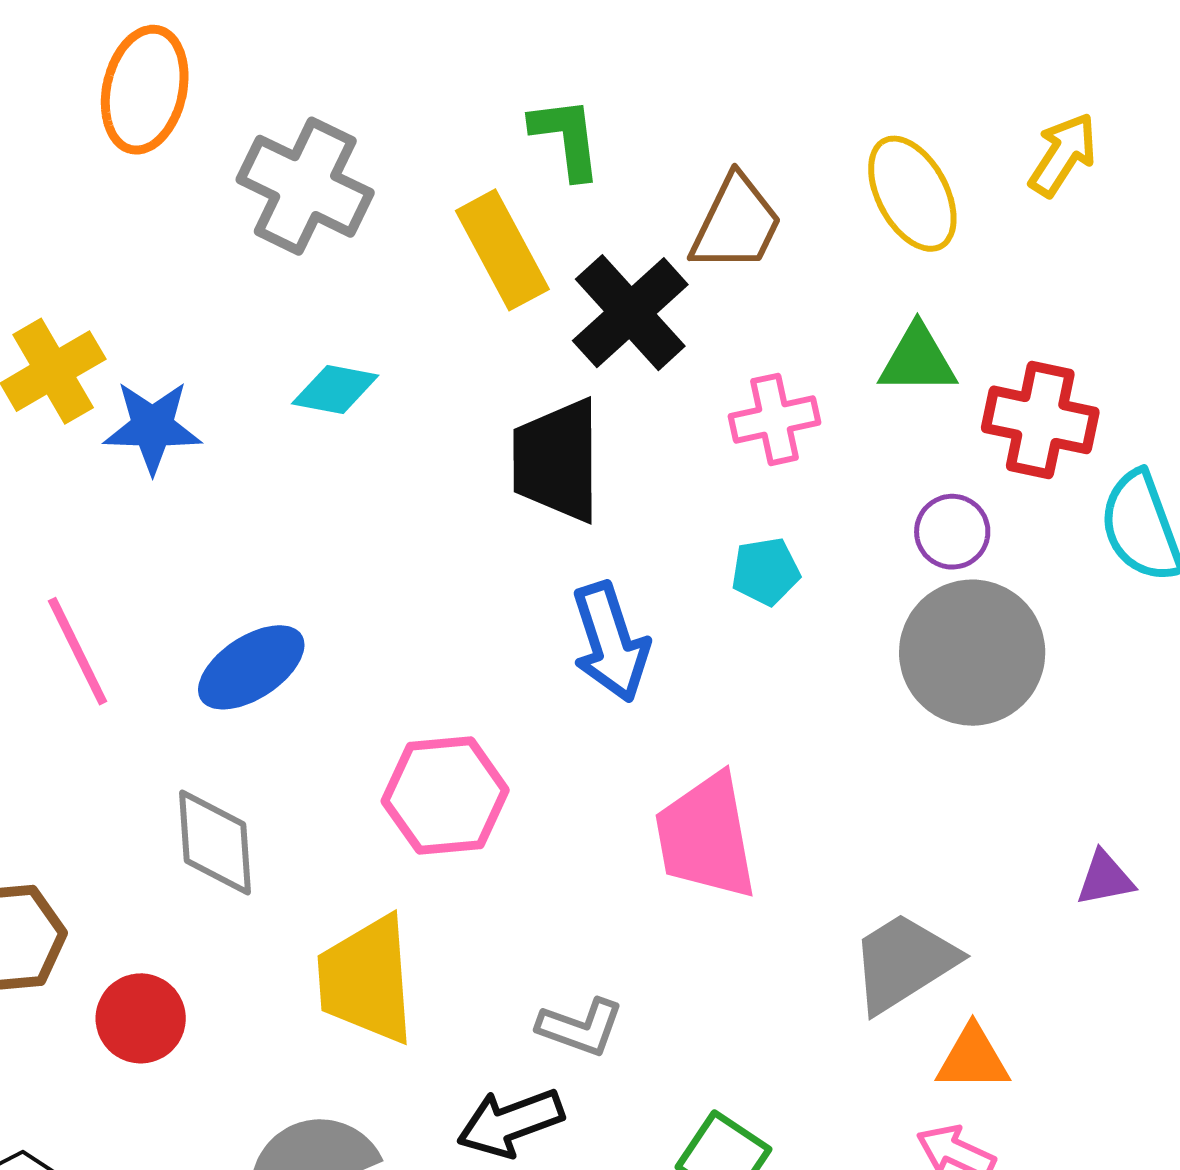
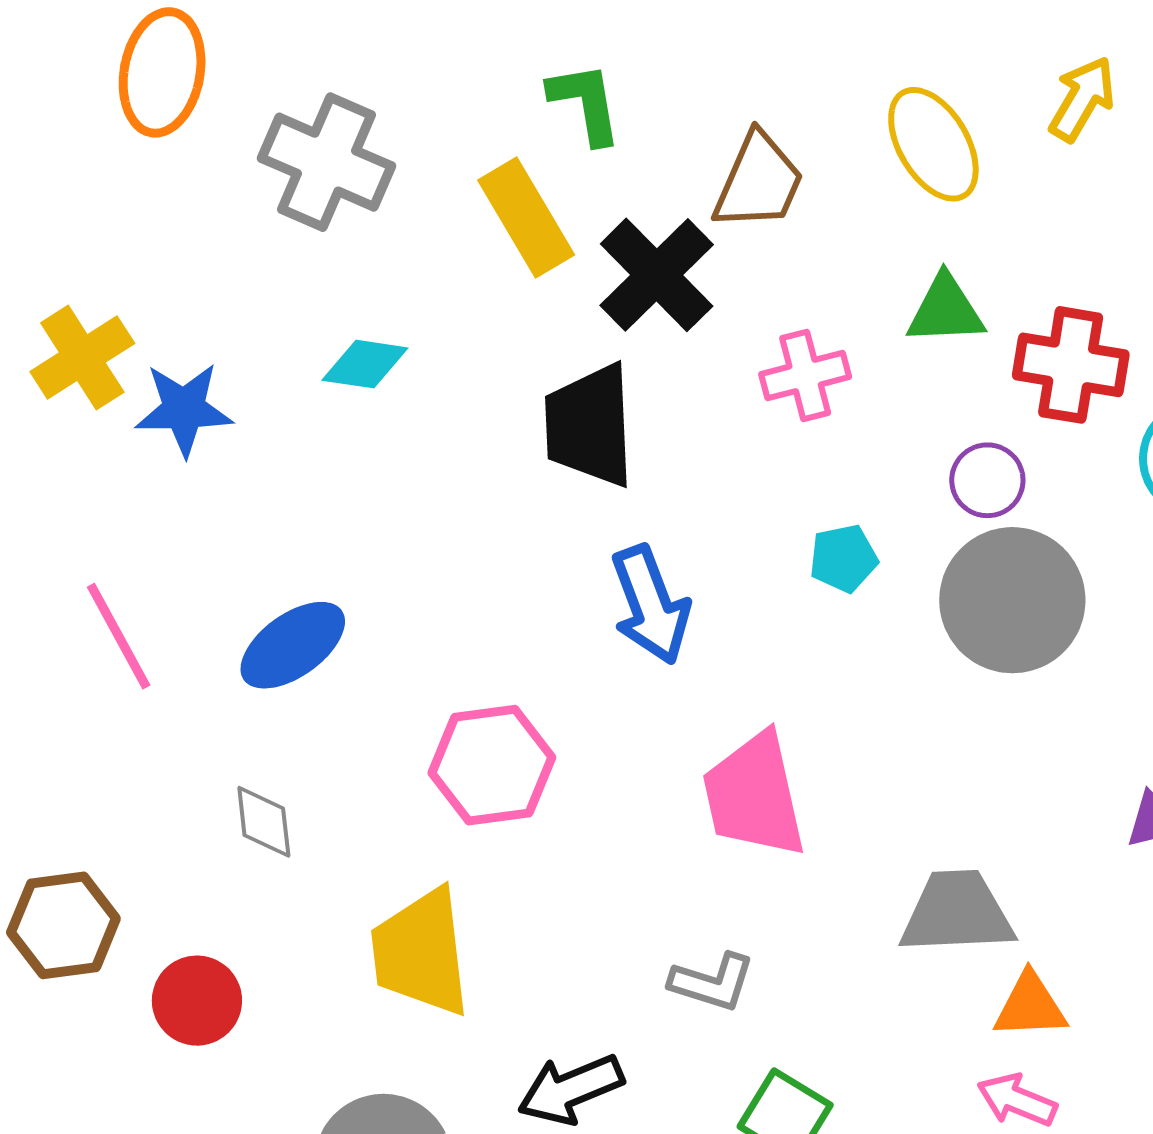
cyan pentagon: (766, 571) -> (843, 558), moved
gray diamond: (215, 843) -> (264, 822), size x0.7
gray trapezoid: (904, 962) -> (957, 913), turned 32
gray L-shape: (581, 1027) -> (712, 982), moved

